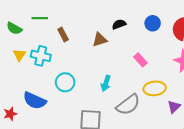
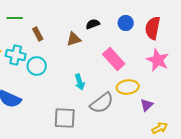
pink rectangle: (140, 60) -> (114, 59), size x1.6
cyan circle: (65, 82) -> (37, 66), moved
cyan arrow: (106, 83) -> (80, 82), turned -35

